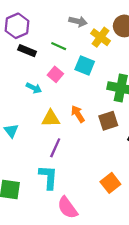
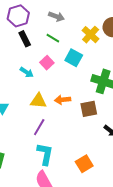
gray arrow: (78, 21) -> (56, 16), moved
black rectangle: (27, 51) -> (25, 39), turned 35
orange arrow: (78, 114) -> (63, 100), turned -70
cyan L-shape: (48, 177) -> (45, 154), moved

